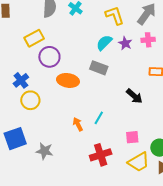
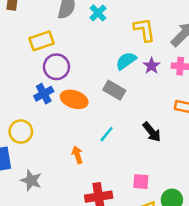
blue cross: (21, 80) -> (44, 94), moved
yellow circle: (30, 100) -> (21, 132), moved
cyan line: (99, 118) -> (107, 134), moved

